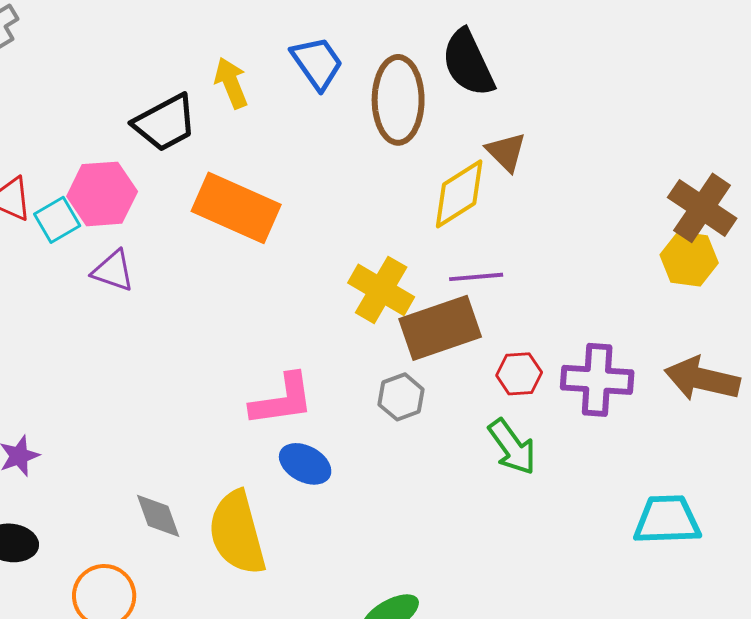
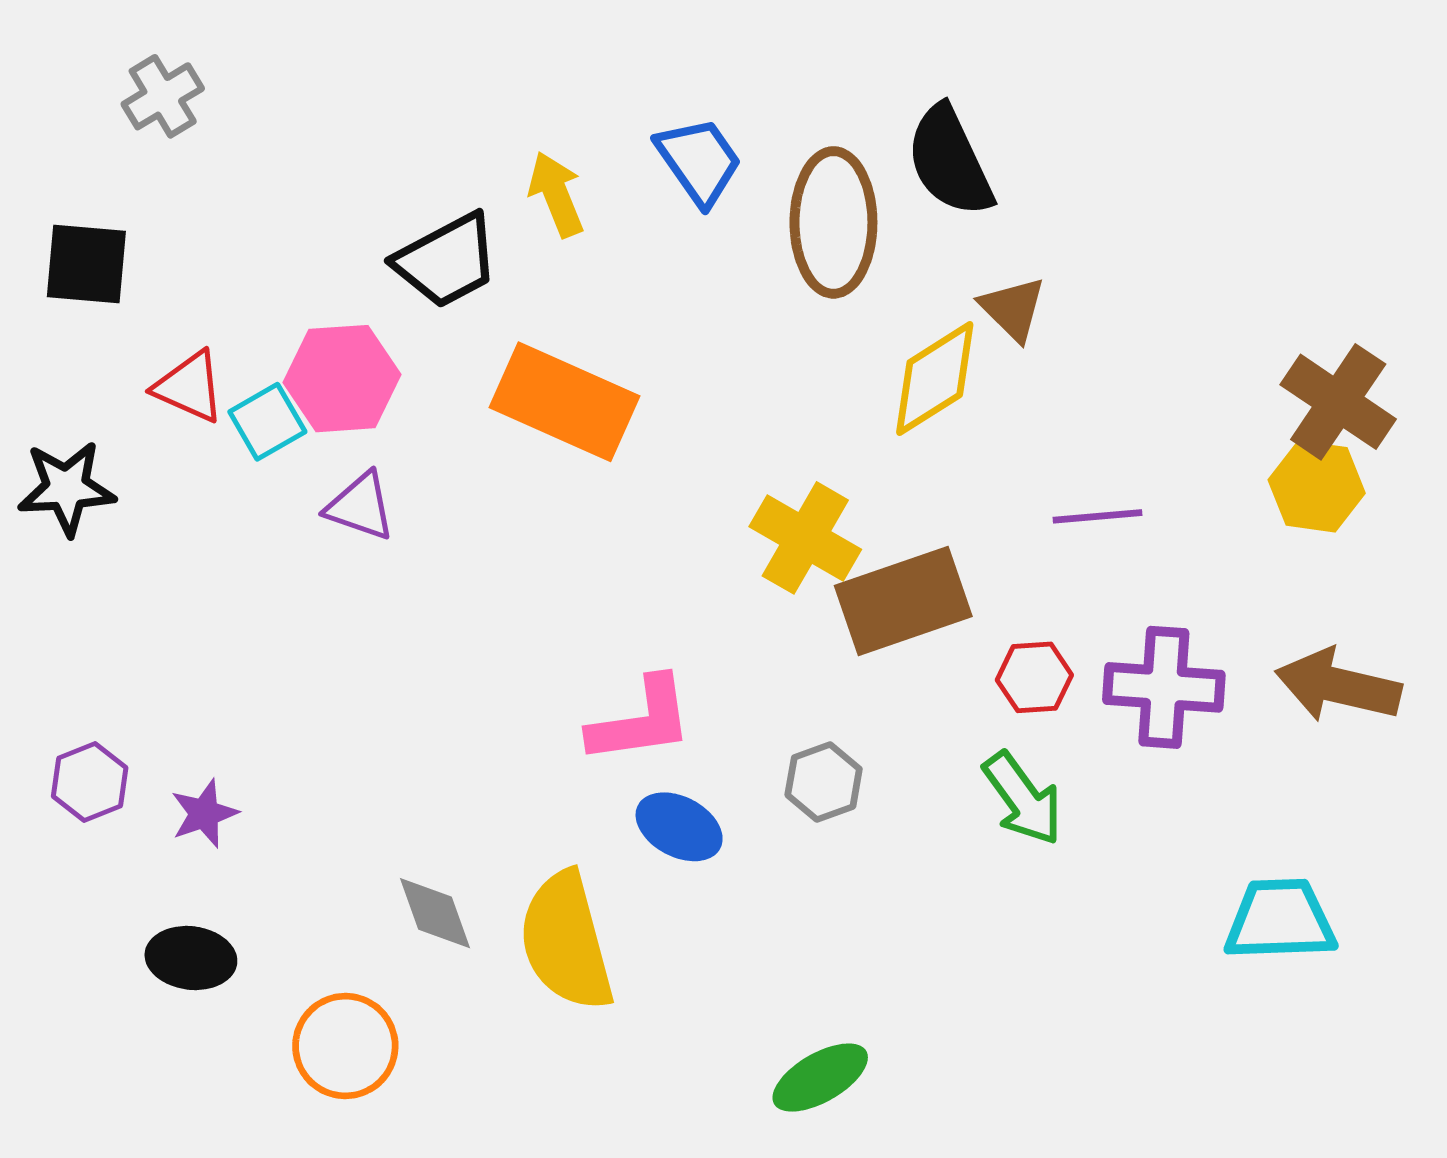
purple line: (476, 277) -> (1097, 516), moved
gray hexagon: (401, 397) -> (824, 782), moved

